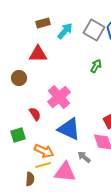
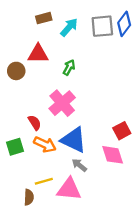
gray square: (94, 30) -> (102, 26), turned -35
green arrow: (96, 66) -> (69, 67), moved
brown circle: (19, 78) -> (16, 71), moved
orange arrow: (44, 151) -> (45, 144), moved
gray arrow: (84, 157) -> (79, 165), moved

